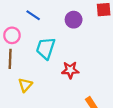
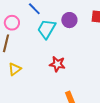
cyan trapezoid: (46, 48) -> (47, 29), moved

